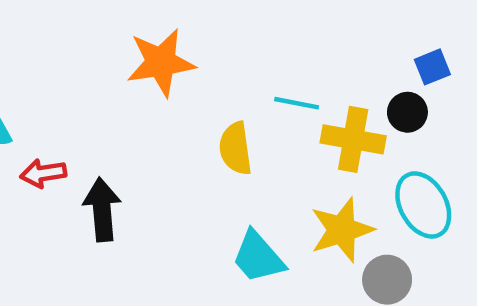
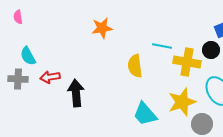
orange star: (161, 62) -> (102, 28), size x0.7

